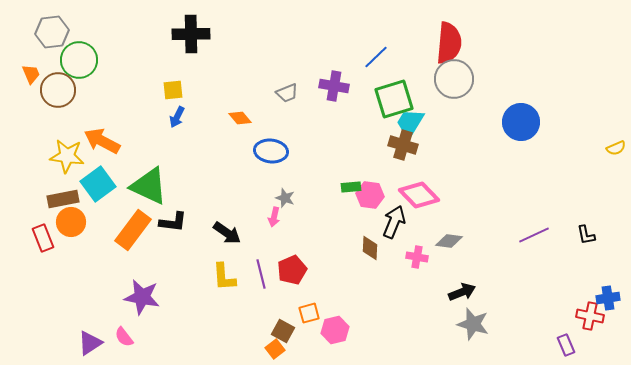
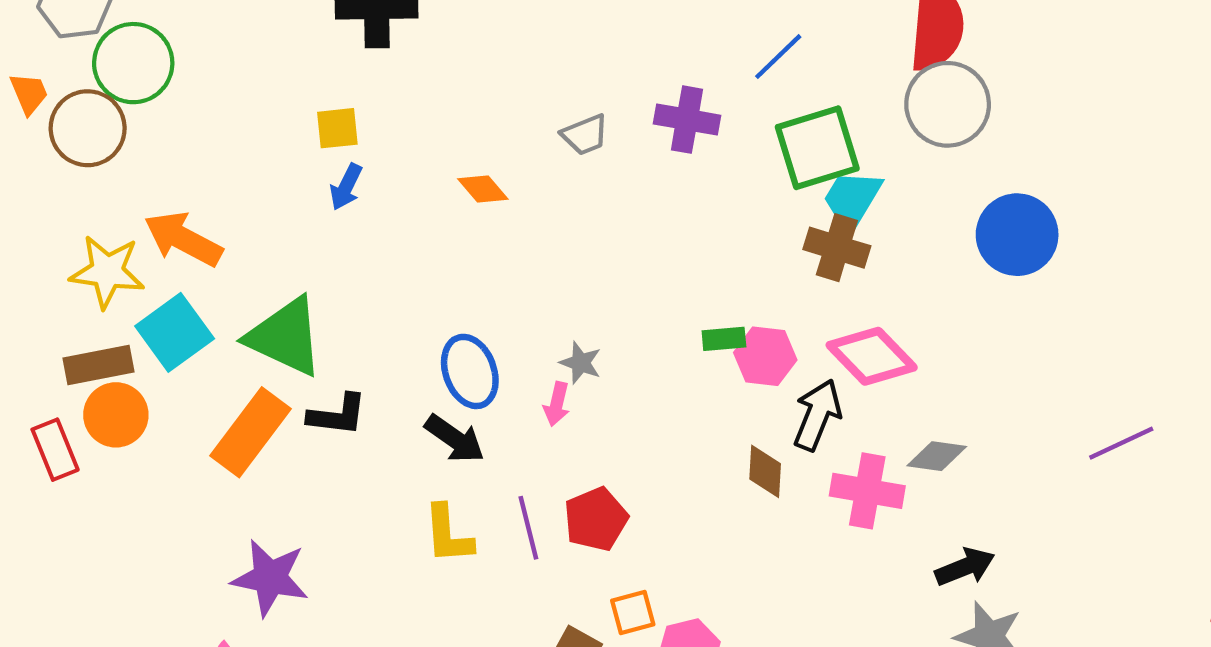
blue circle: (521, 122) -> (1017, 235), moved
blue ellipse: (271, 151) -> (470, 371), moved, turned 64
pink cross: (417, 257) -> (867, 491), size x1.5

